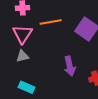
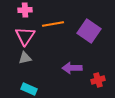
purple arrow: (70, 66) -> (72, 68), turned 102

